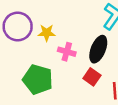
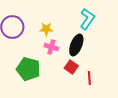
yellow star: (47, 33) -> (46, 29), moved

